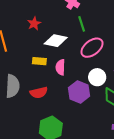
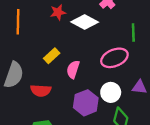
green line: (82, 24) -> (133, 32), moved
white diamond: (56, 41) -> (85, 22), moved
yellow rectangle: (39, 61) -> (52, 56), turned -64

